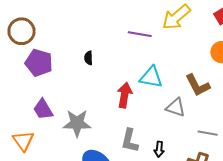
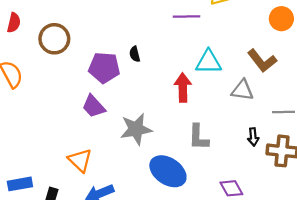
purple pentagon: (39, 63) -> (104, 68), moved
purple trapezoid: (43, 109) -> (94, 106), moved
black arrow: (159, 149) -> (253, 137), moved

